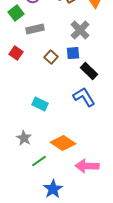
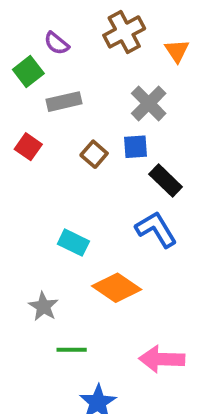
orange diamond: (63, 143) -> (117, 288), moved
green line: (39, 161) -> (72, 350), turned 35

